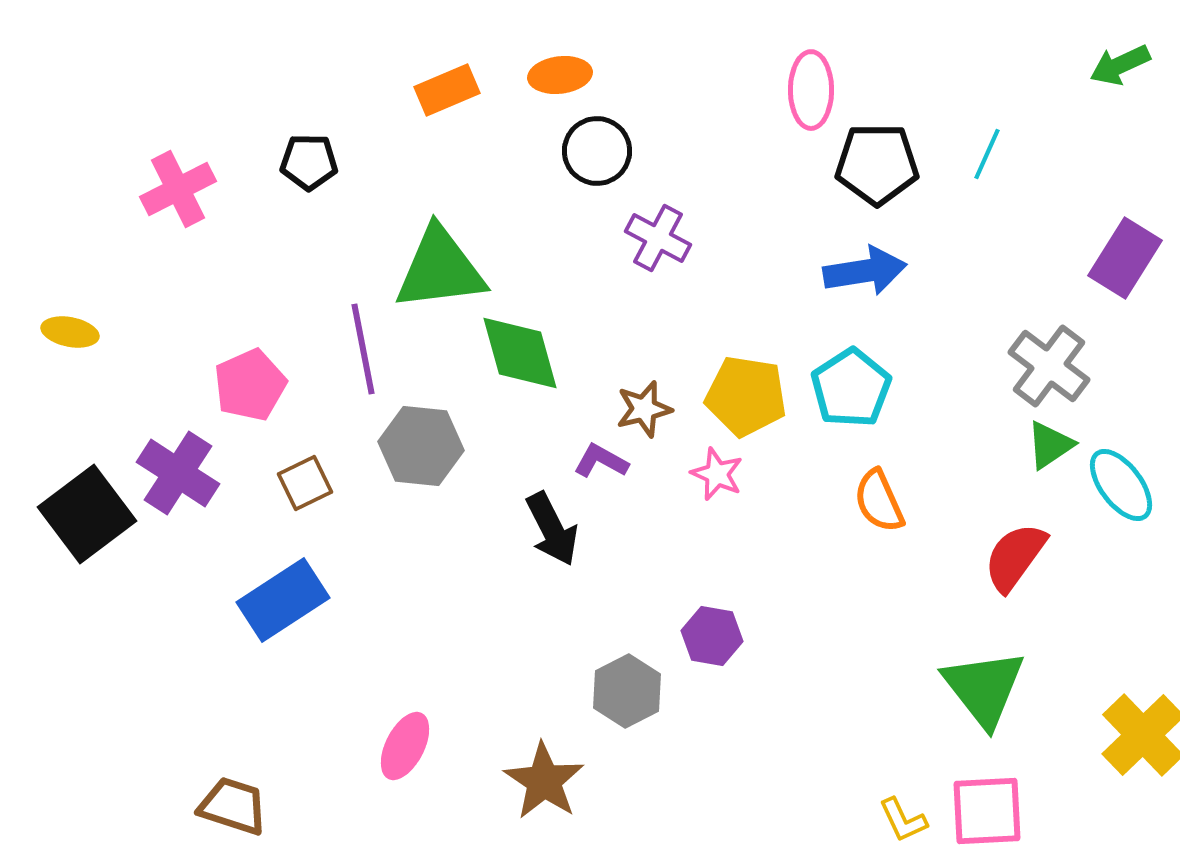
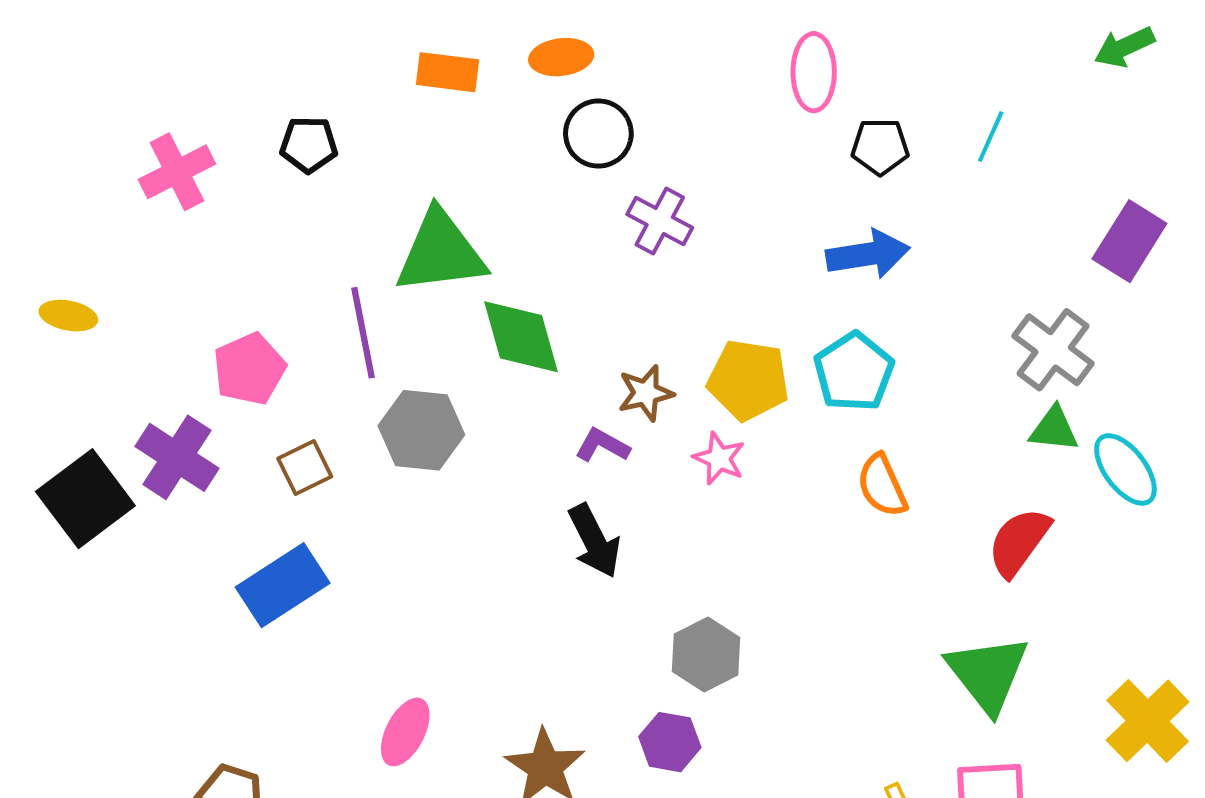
orange rectangle: (447, 90) -> (448, 72), turned 30
black pentagon: (877, 164) -> (880, 147), size x0.7
green triangle: (1050, 445) -> (1054, 429), turned 40
black arrow: (552, 529) -> (594, 541), moved
purple hexagon: (712, 636) -> (670, 742), moved
gray hexagon: (627, 691) -> (706, 655), moved

